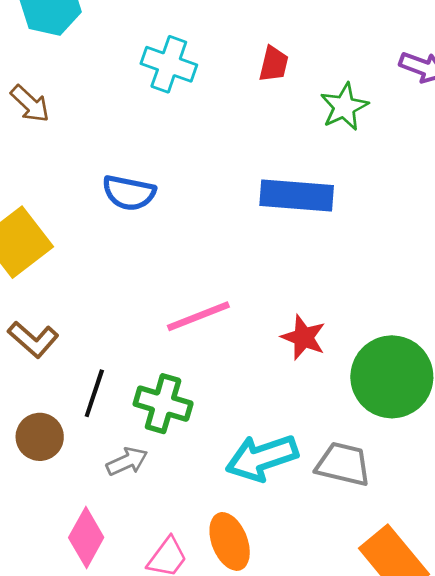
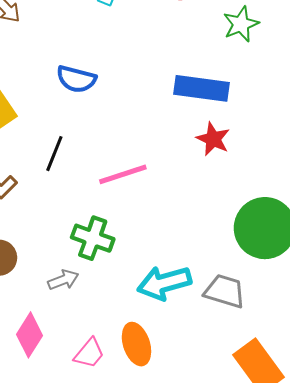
red star: (304, 337) -> (213, 139), moved
black line: (94, 393) -> (54, 154), moved

